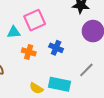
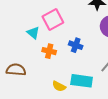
cyan triangle: (14, 32) -> (33, 33), turned 48

